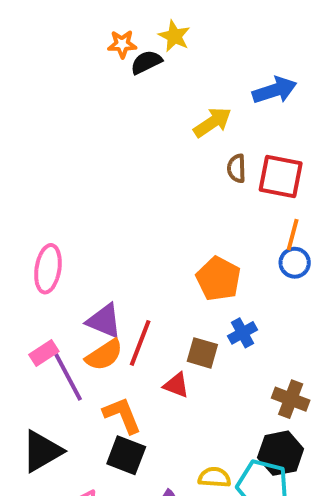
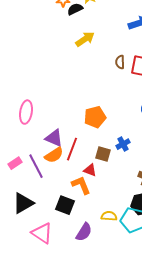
yellow arrow: (212, 122) -> (85, 39), moved
orange pentagon: (218, 279) -> (95, 117), moved, turned 30
pink rectangle: (44, 353) -> (15, 163), moved
orange L-shape: (122, 415) -> (81, 185), moved

